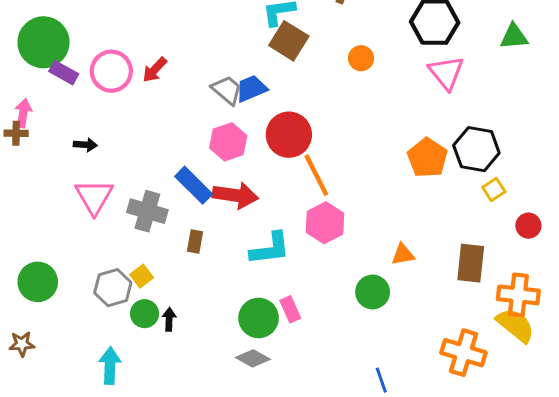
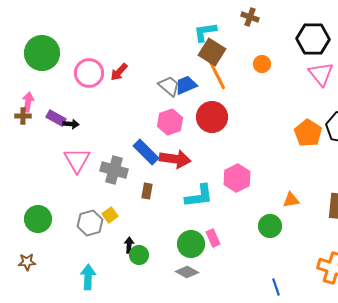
purple rectangle: (64, 73) -> (56, 118), moved
orange line: (316, 175) -> (217, 75), moved
green circle: (145, 314) -> (139, 255), moved

